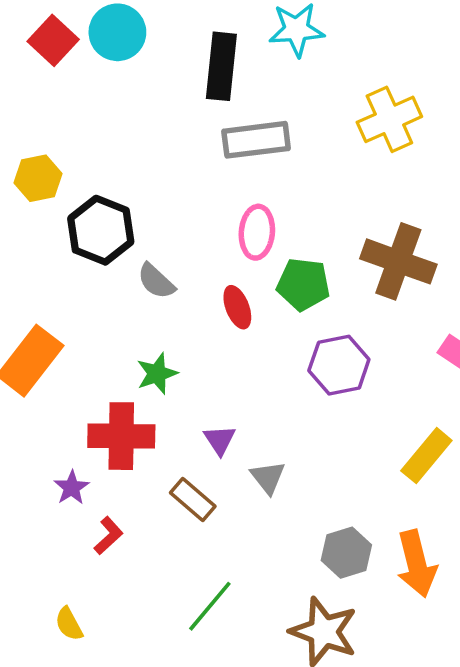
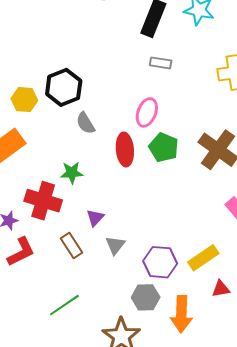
gray rectangle: (256, 140) -> (161, 63), size x0.6
yellow hexagon: (38, 178) -> (24, 100), moved
red ellipse: (237, 307) -> (125, 149), size x1.4
purple hexagon: (339, 365) -> (160, 262), moved
red L-shape: (108, 536) -> (21, 252), size x1.5

